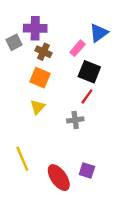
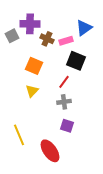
pink rectangle: (78, 48) -> (66, 41), turned 32
brown cross: (43, 52) -> (47, 39), moved
red line: (87, 96) -> (64, 82), moved
purple square: (87, 171) -> (67, 126), moved

